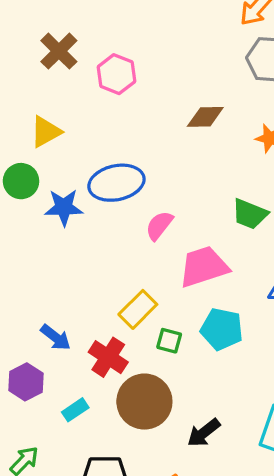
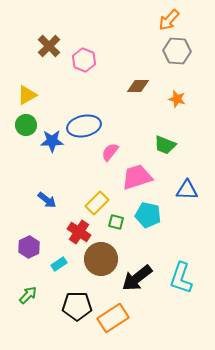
yellow triangle: (46, 132) -> (27, 95), moved
blue arrow: (56, 337) -> (47, 200), moved
black arrow: (204, 433) -> (137, 278), size x1.5

